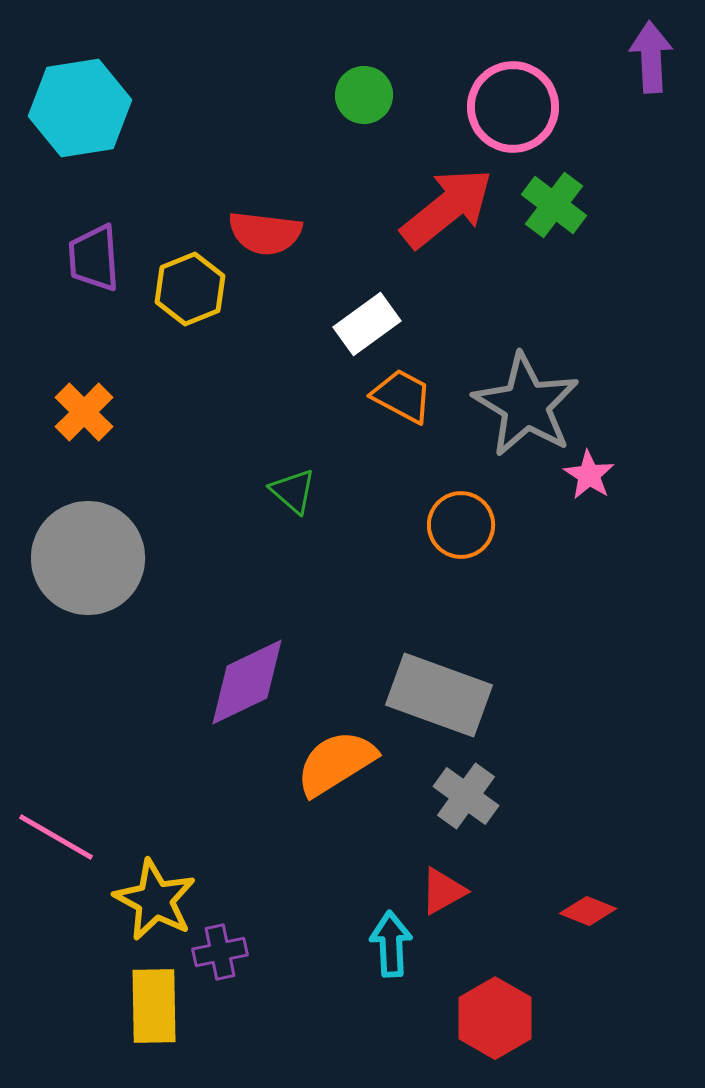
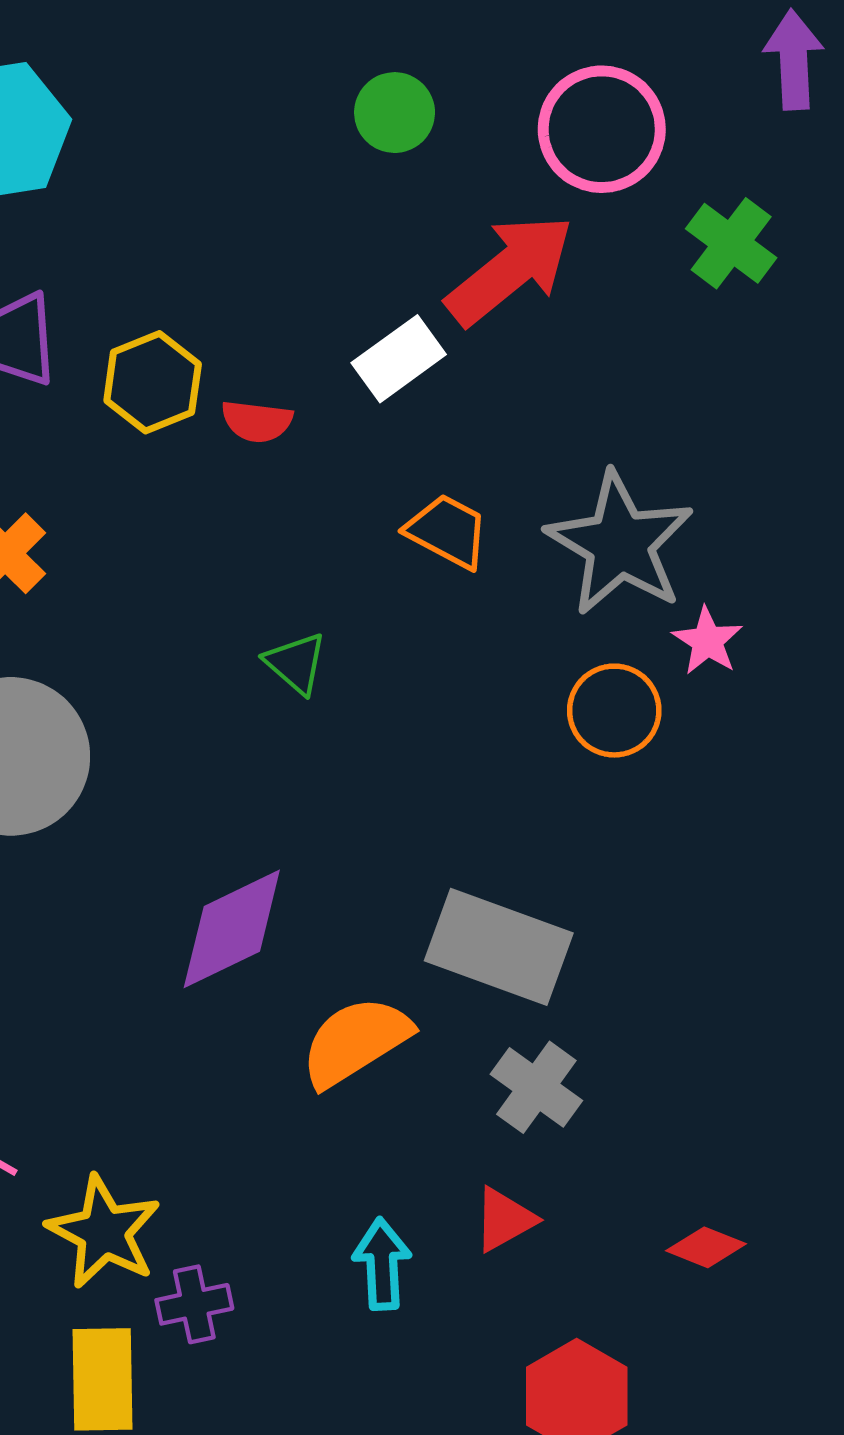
green cross: (554, 205) -> (731, 243), moved
red semicircle: (265, 233) -> (257, 421), moved, size x0.7
white rectangle: (367, 324) -> (399, 359), moved
orange circle: (461, 525) -> (614, 711), moved
cyan arrow: (391, 944) -> (382, 1264), moved

